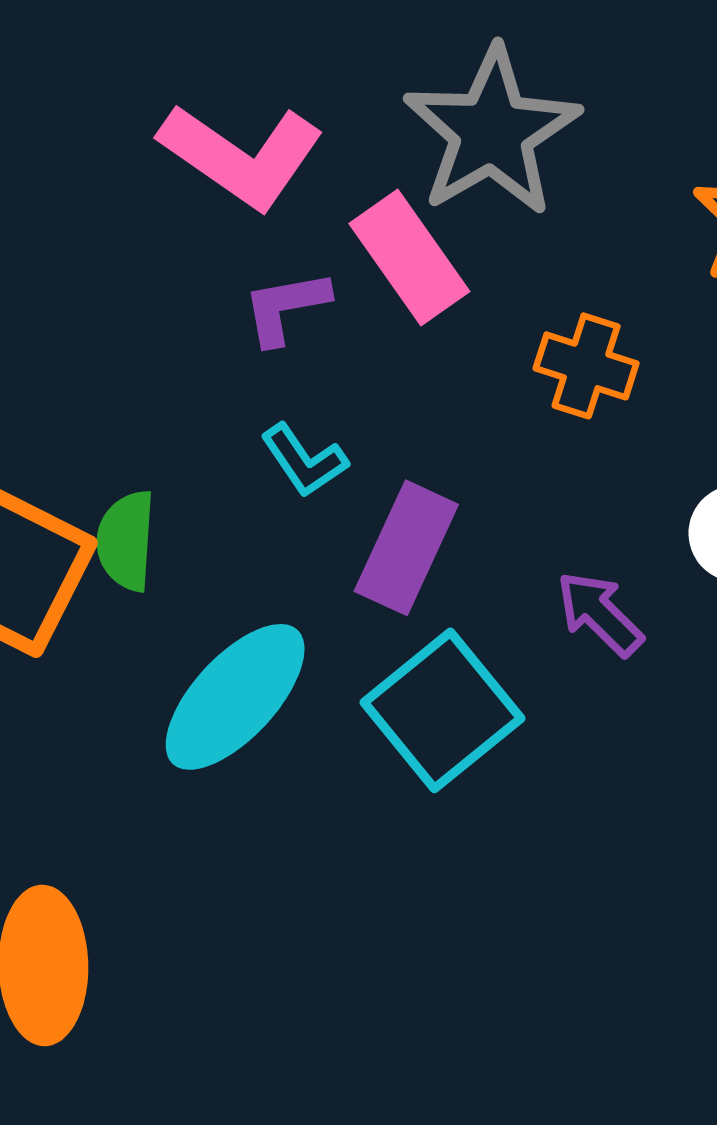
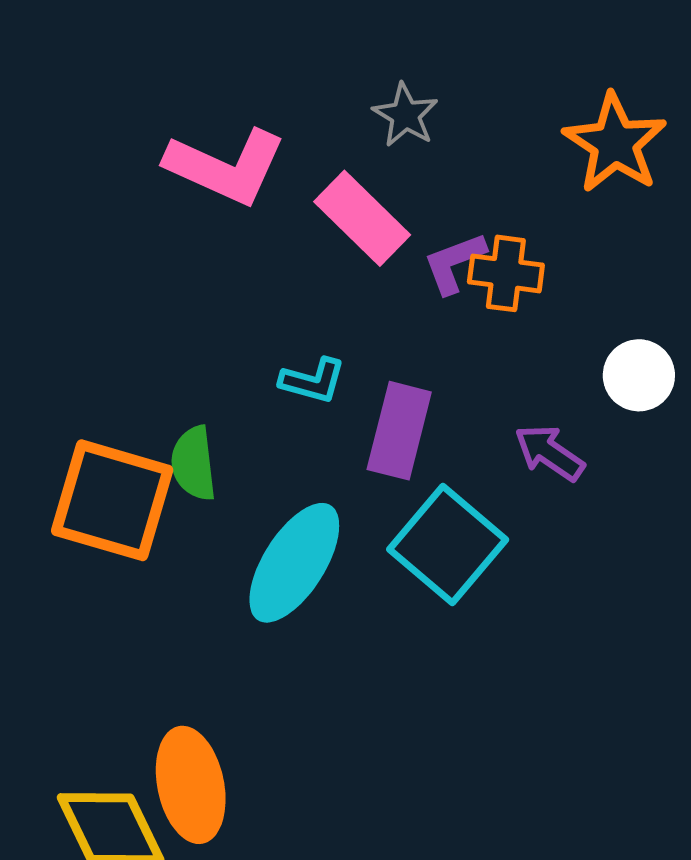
gray star: (492, 132) -> (405, 115), size x0.5
purple L-shape: (286, 307) -> (454, 263), moved
cyan L-shape: (304, 460) -> (313, 381), turned -30

